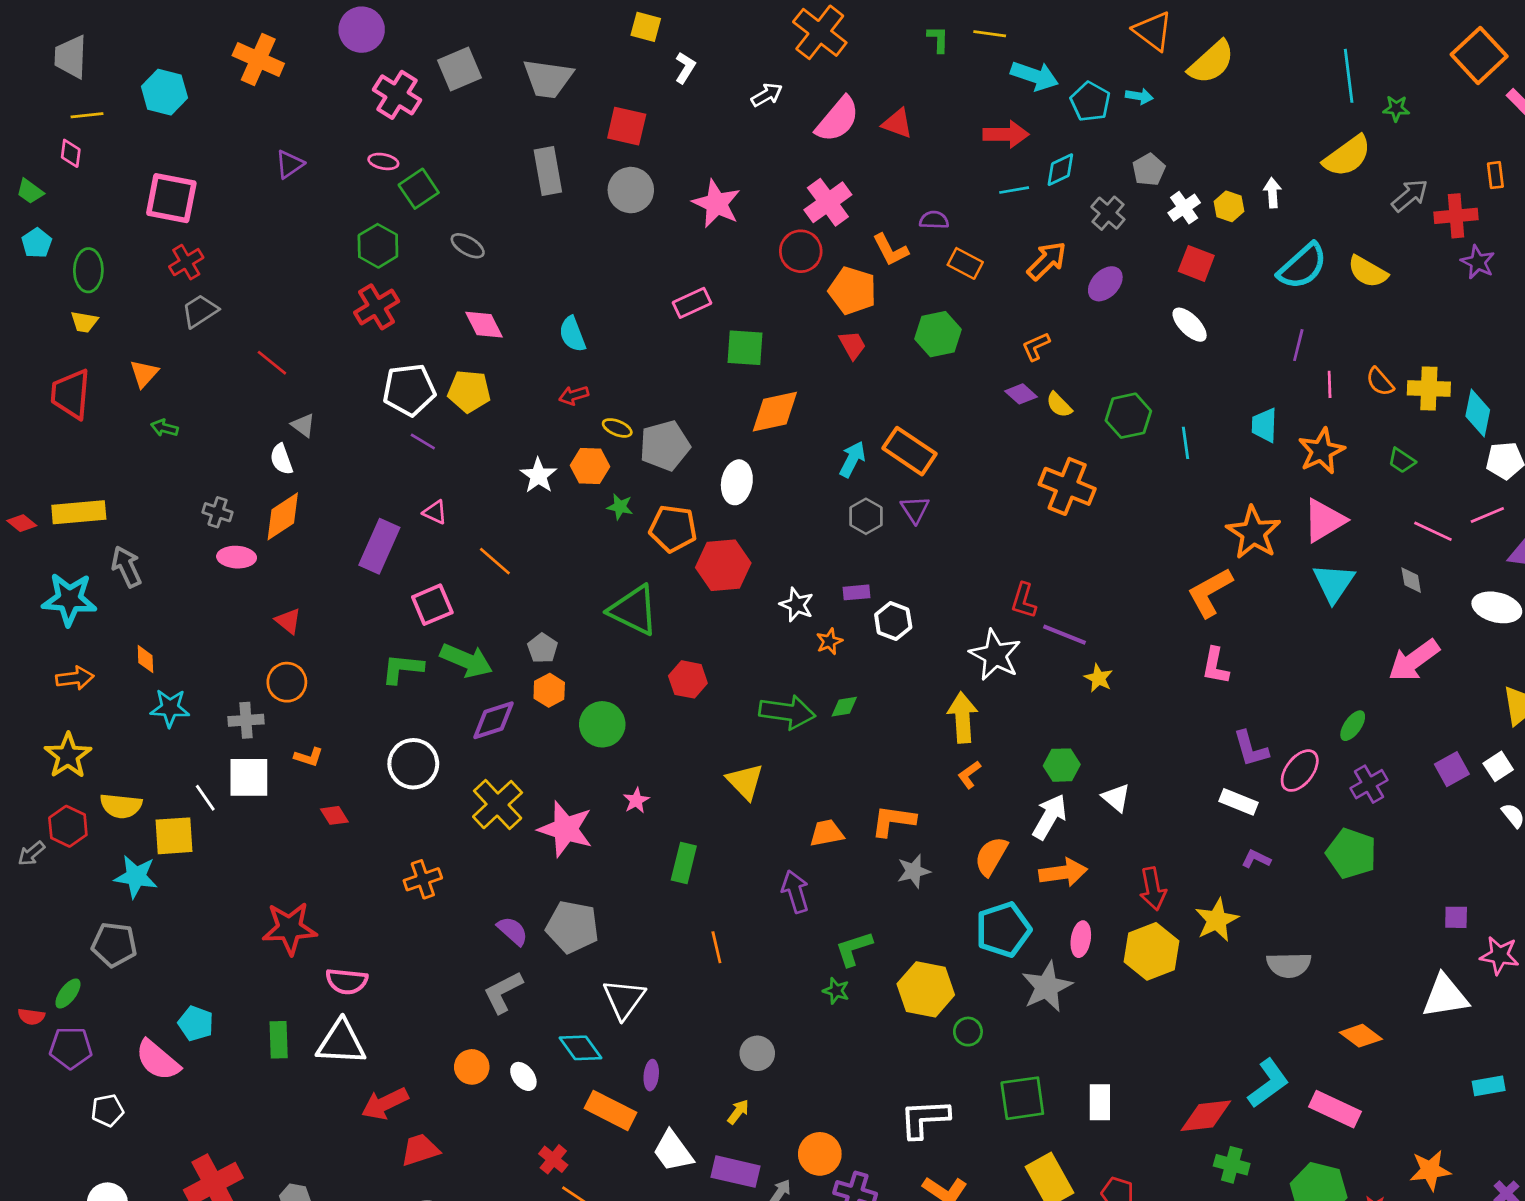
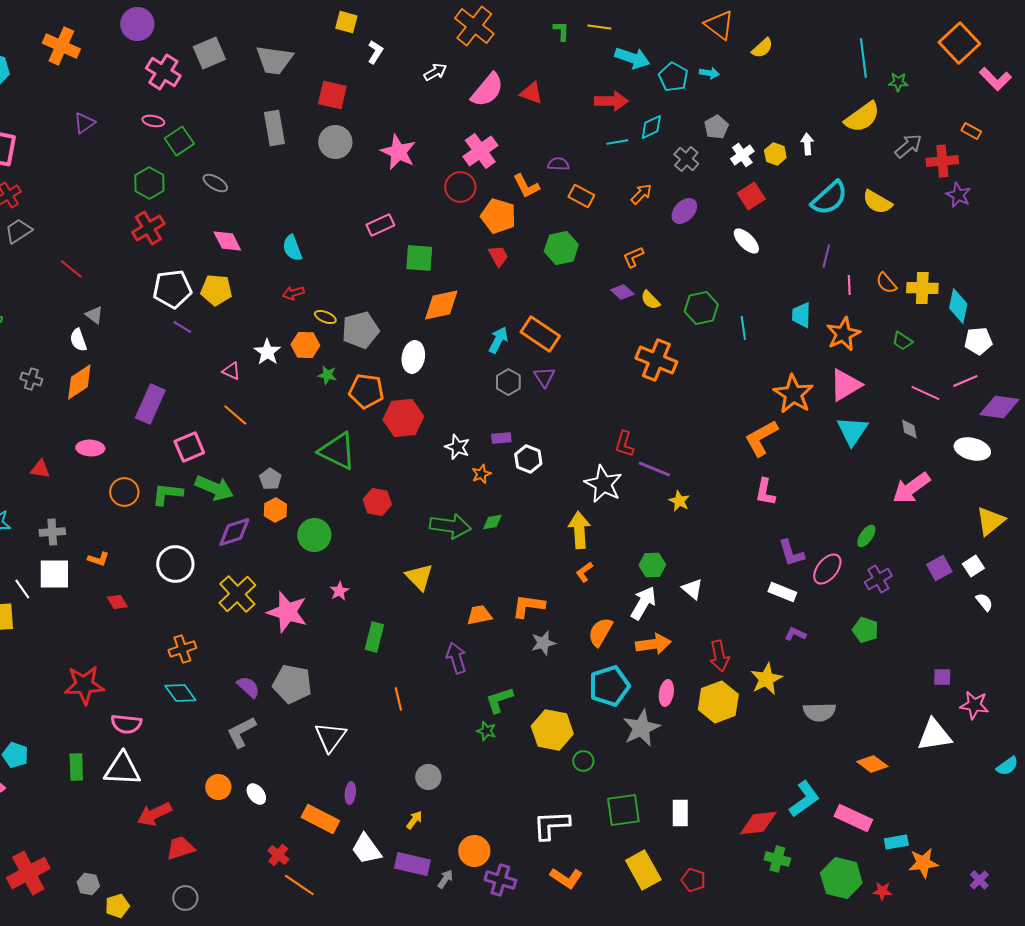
yellow semicircle: (1211, 62) -> (762, 48), size x0.6
orange rectangle: (1495, 175) -> (971, 131), turned -54
orange arrow: (1047, 261) -> (641, 194), size x0.7
red square: (1196, 263) -> (751, 196), turned 36
pink triangle: (435, 512) -> (231, 371), moved
pink ellipse: (237, 557) -> (90, 448), moved
red triangle: (288, 621) -> (40, 469), moved, turned -30
orange circle: (287, 682) -> (124, 492), moved
green pentagon: (1351, 853) -> (865, 630), size x0.7
cyan diamond: (581, 1048) -> (180, 693), moved
cyan rectangle: (1489, 1086) -> (896, 842), moved

